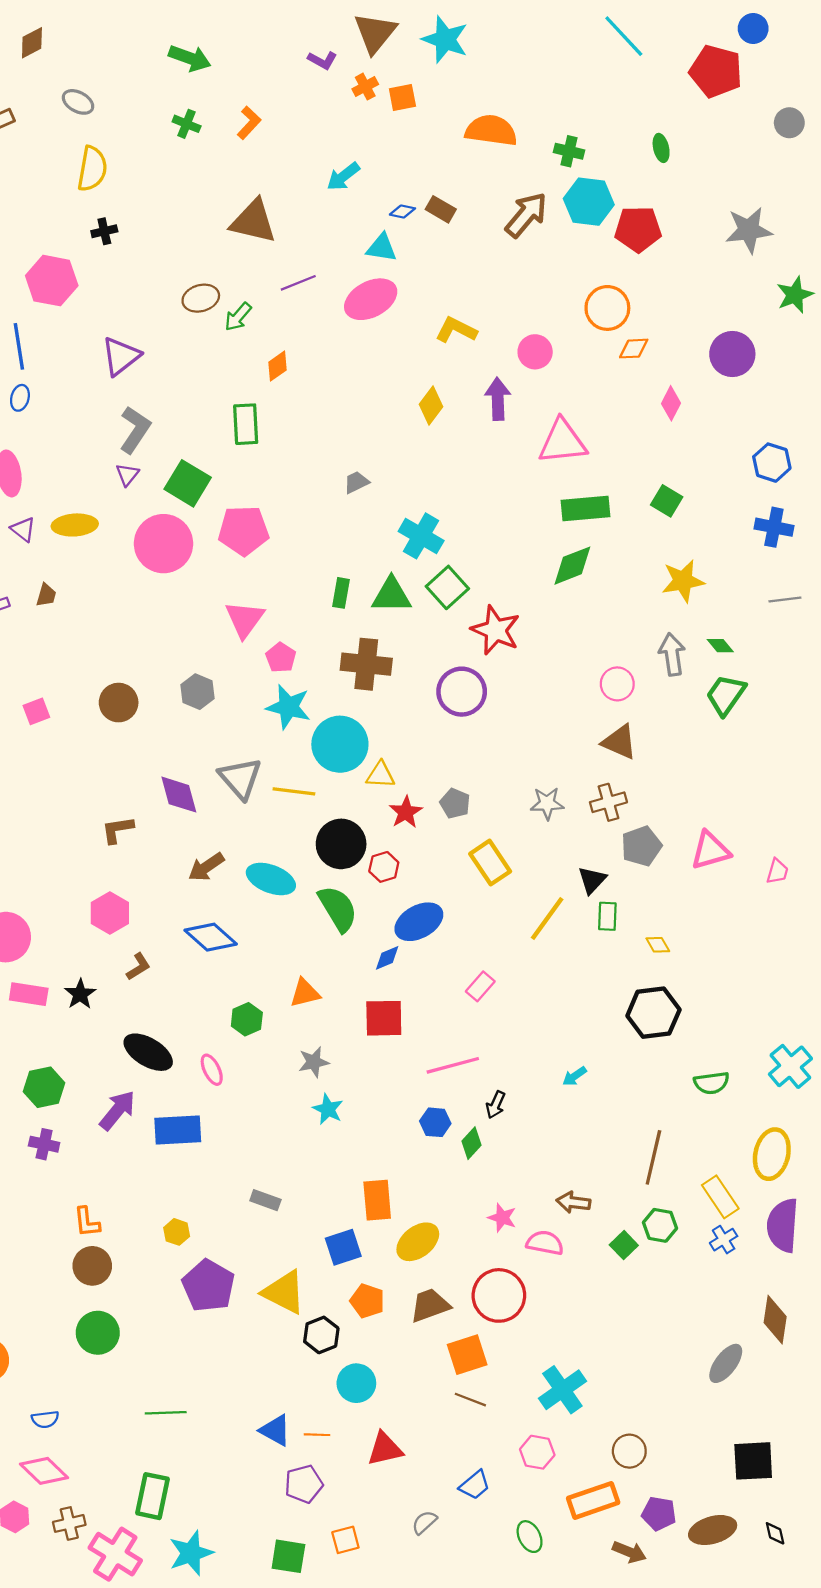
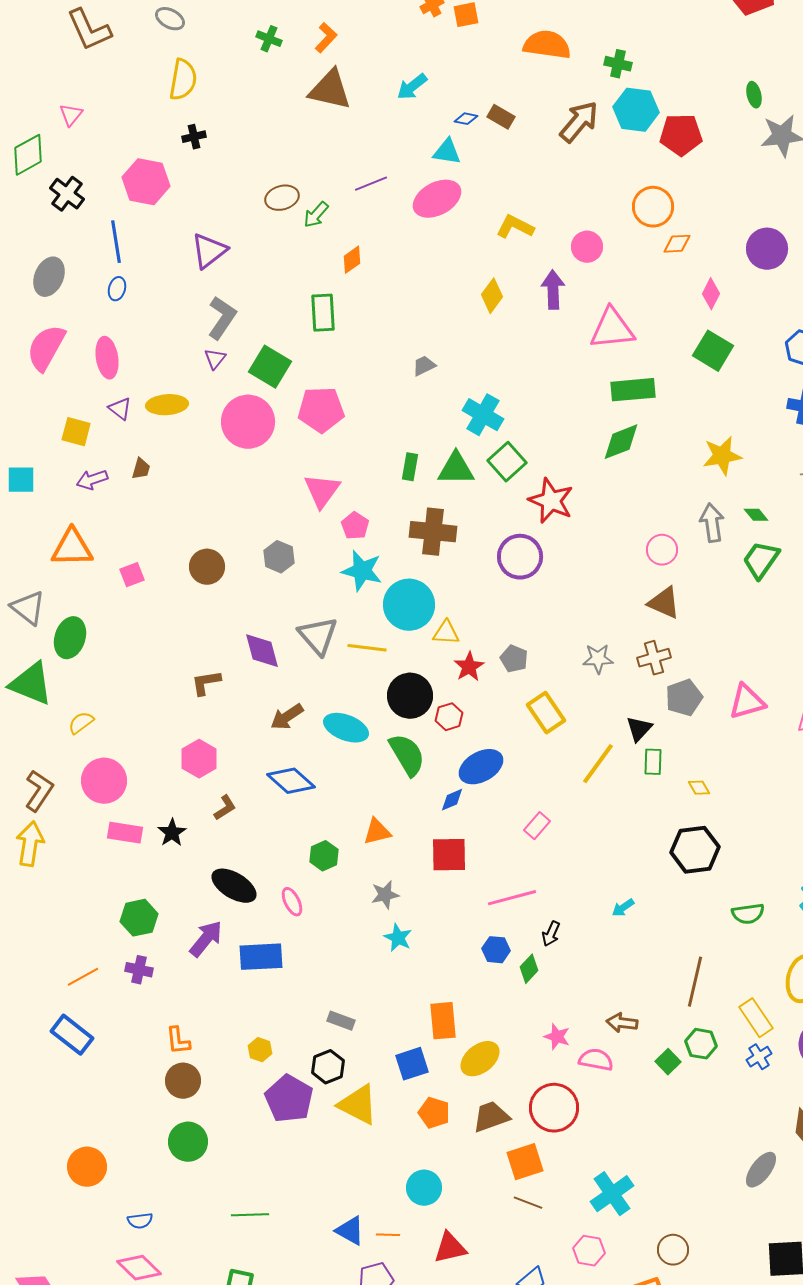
green ellipse: (661, 148) -> (754, 95), moved
brown triangle: (253, 221) -> (330, 90), moved
green square: (667, 501) -> (713, 351), moved, size x1.4
black hexagon: (321, 1335) -> (328, 1067), moved

